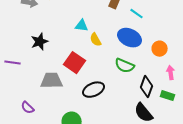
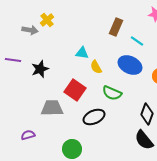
purple line: (13, 63) -> (13, 60), moved
green semicircle: (125, 66) -> (112, 93), moved
purple semicircle: (28, 108) -> (28, 135), turned 120

